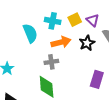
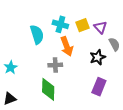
orange arrow: (61, 42) -> (67, 46), turned 78
black star: (87, 43) -> (98, 57), moved

